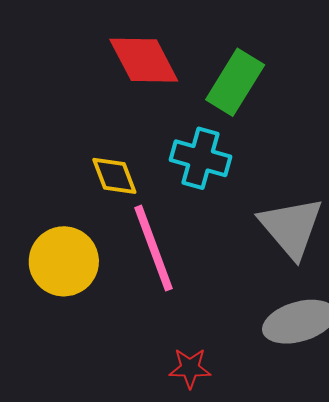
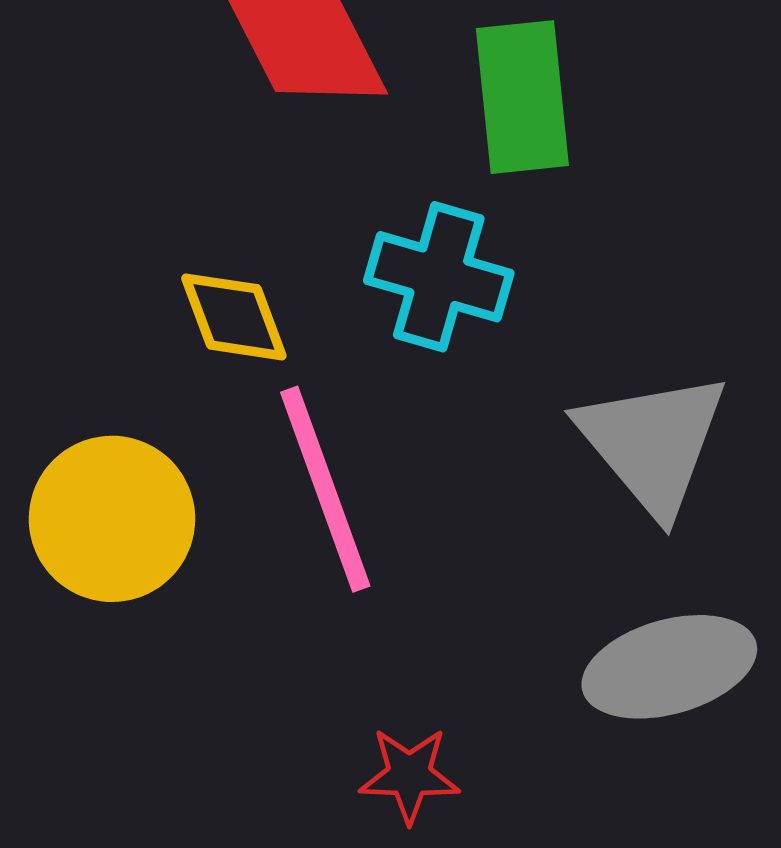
green rectangle: (235, 82) -> (522, 97), turned -38

